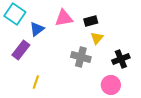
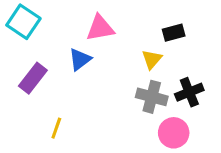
black rectangle: (91, 21) -> (174, 33), moved
blue triangle: (37, 29) -> (80, 59), moved
gray cross: (81, 57) -> (152, 97), moved

